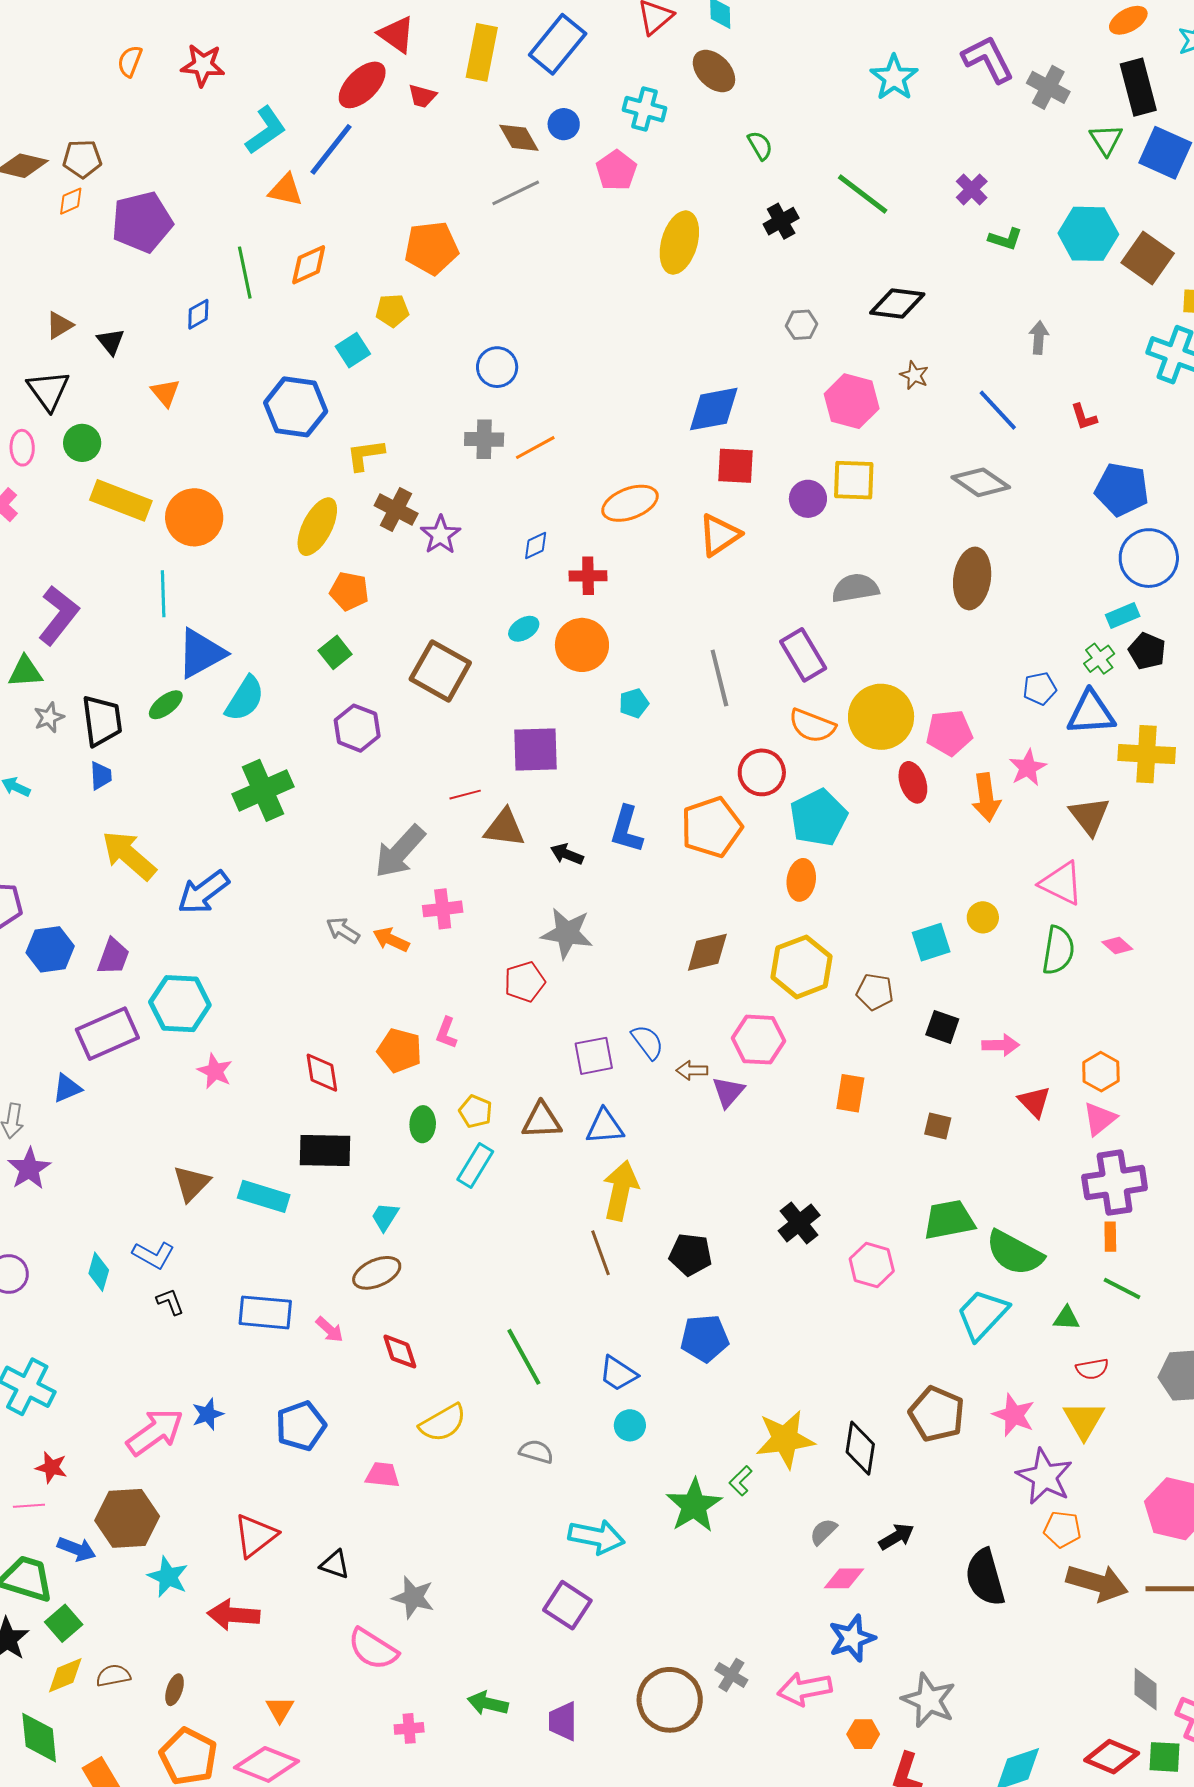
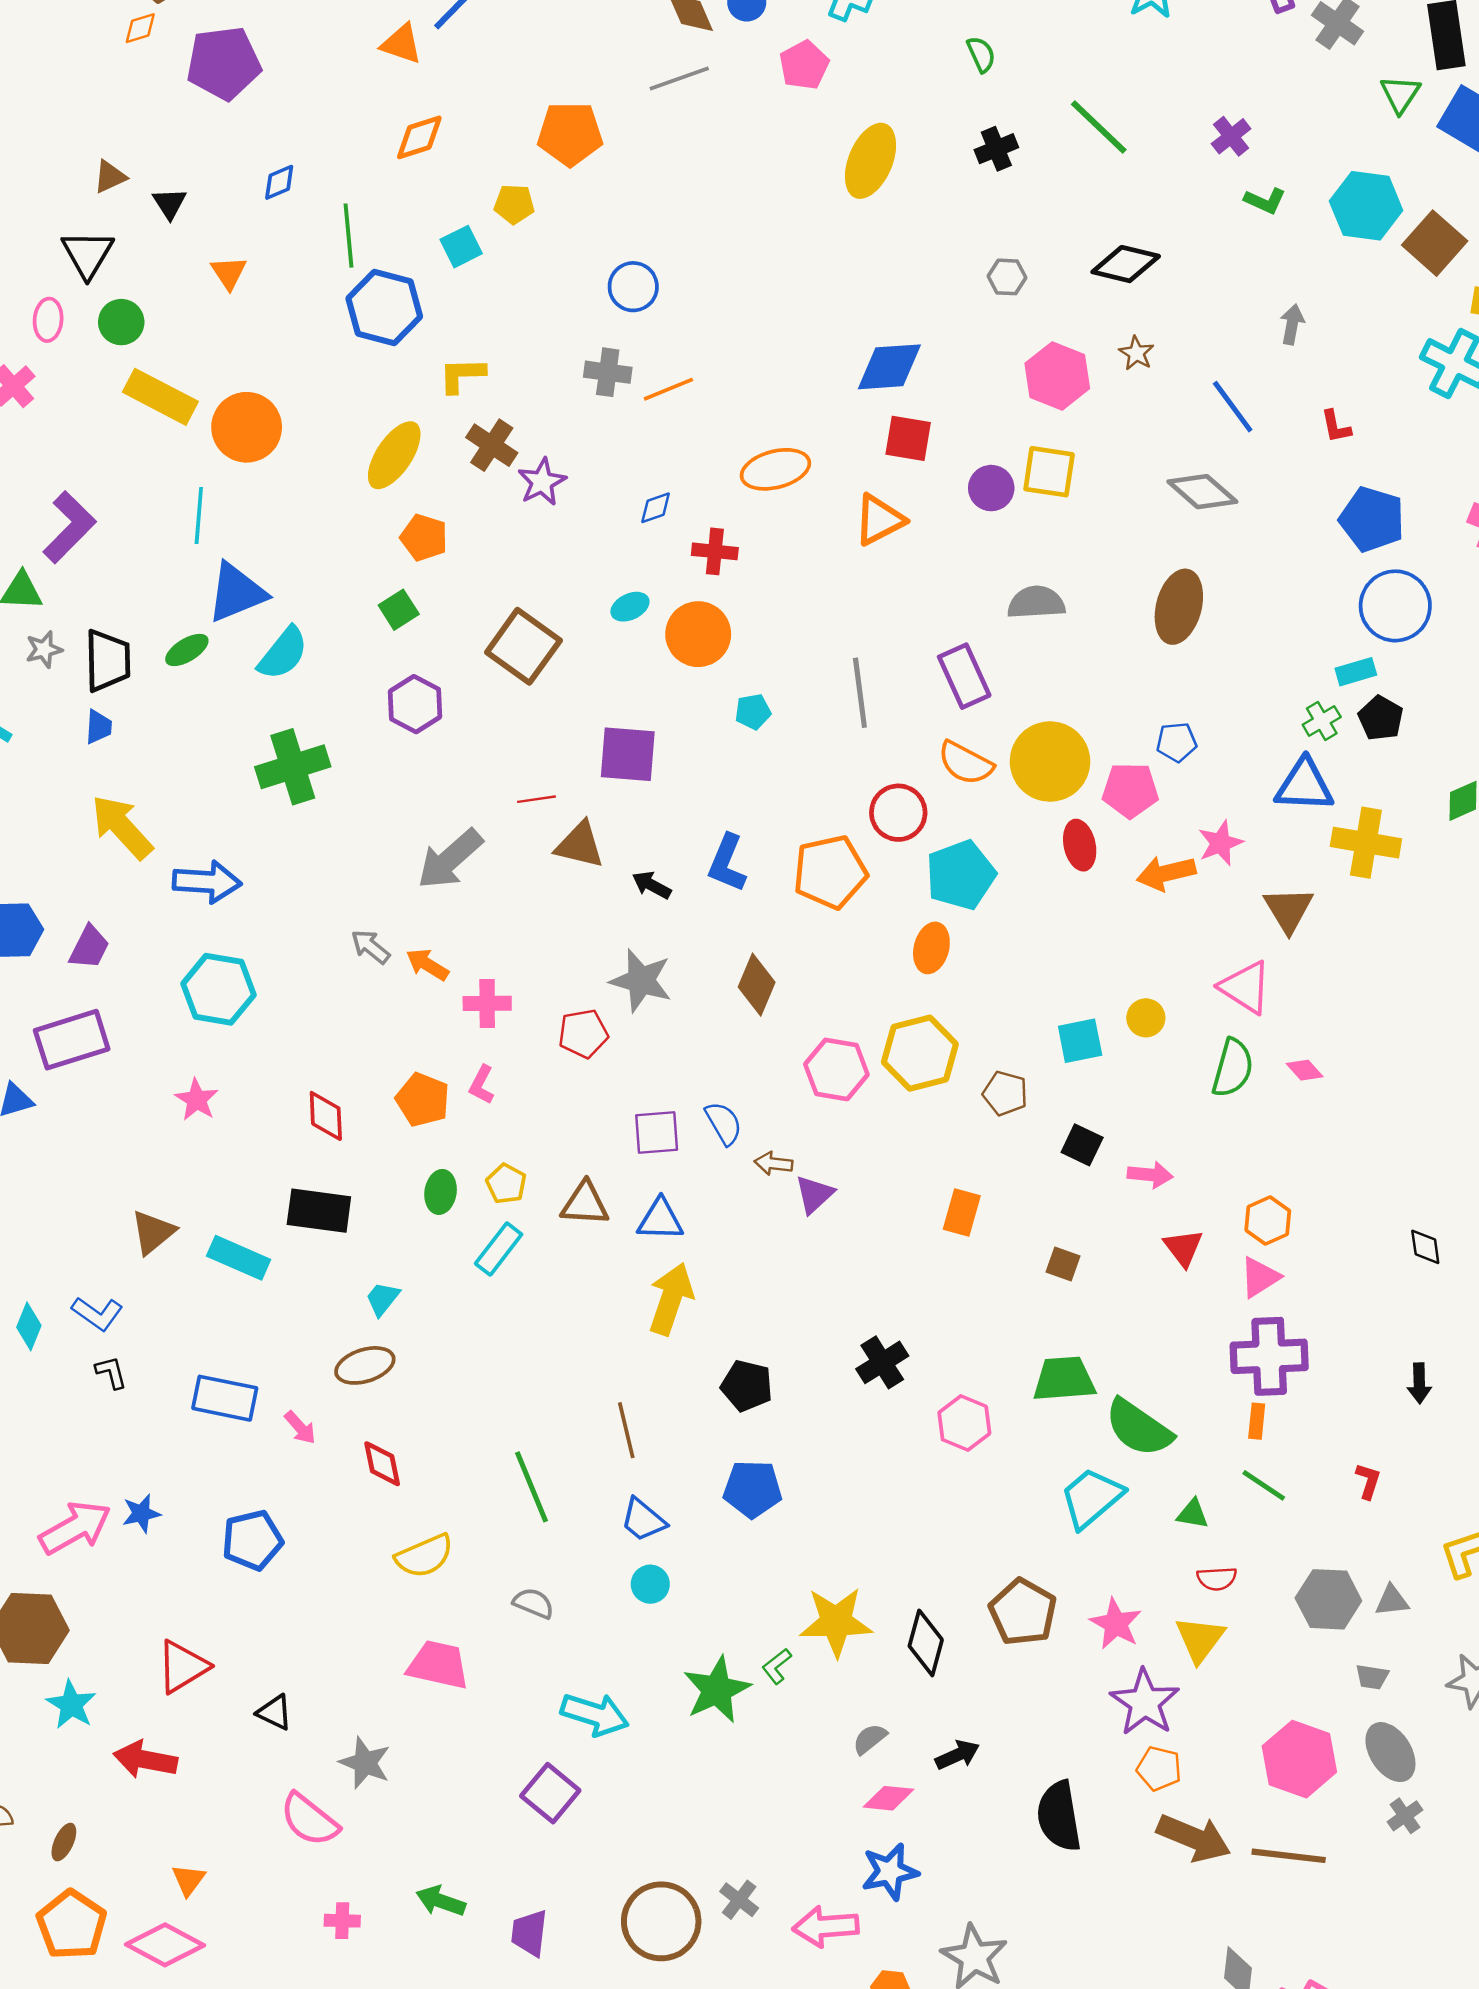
green line: (245, 273) -> (349, 236), moved
blue pentagon: (1040, 689) -> (1177, 742), moved
orange arrow: (986, 797) -> (1166, 873), turned 78
blue arrow: (203, 892) -> (207, 882), turned -146
pink cross: (443, 909) -> (487, 1003), moved
brown diamond: (707, 952) -> (757, 985), moved, turned -60
cyan hexagon: (180, 1004) -> (218, 989), moved
pink hexagon: (759, 1040) -> (836, 1069), moved
brown line: (600, 1253) -> (626, 1430), moved
pink trapezoid: (383, 1475) -> (438, 1665), moved, size x1.5

